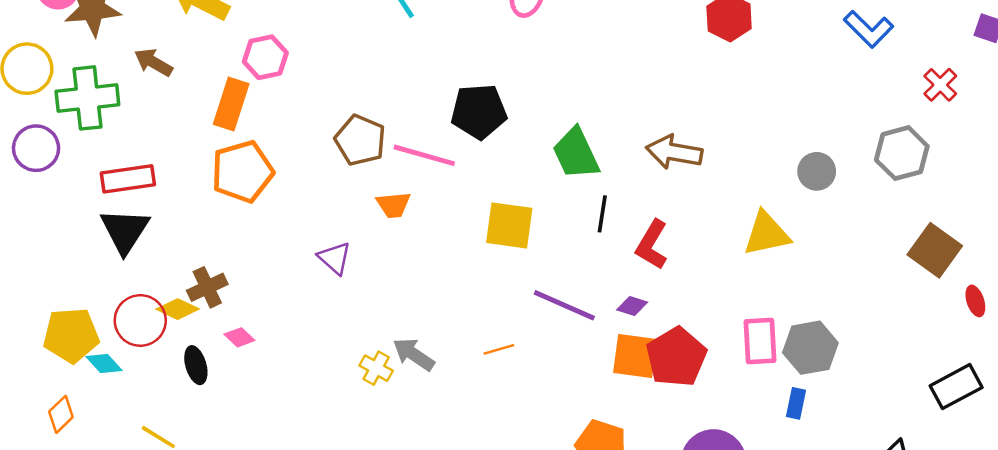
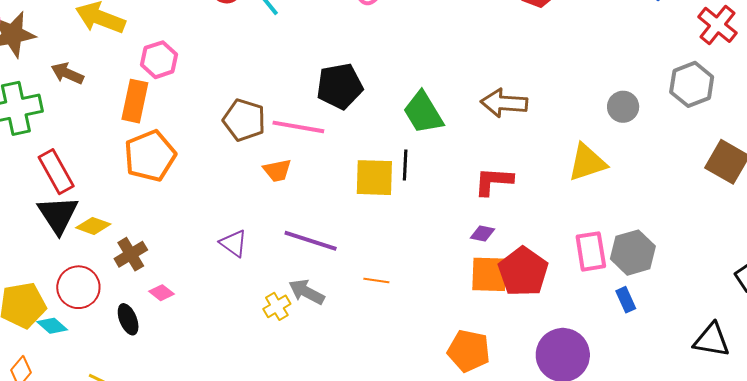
red cross: (940, 85) -> (718, 25), size x1.4
red rectangle: (128, 179) -> (56, 172), turned 75
black line: (602, 214) -> (405, 165), moved
red L-shape: (652, 245) -> (493, 181), turned 69
purple triangle: (334, 258) -> (234, 243), moved
purple line: (564, 305) -> (311, 241), moved
yellow diamond: (178, 309) -> (93, 226), moved
orange line: (499, 349) -> (376, 281), turned 30
yellow cross: (376, 368) -> (277, 306), turned 36
blue rectangle: (796, 403) -> (626, 300), turned -30

